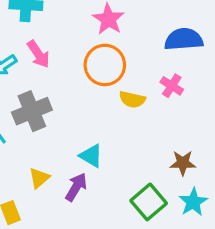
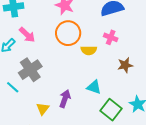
cyan triangle: (91, 156) -> (94, 87), moved
brown star: (183, 163) -> (125, 65), moved
purple arrow: (76, 187) -> (65, 99), moved

